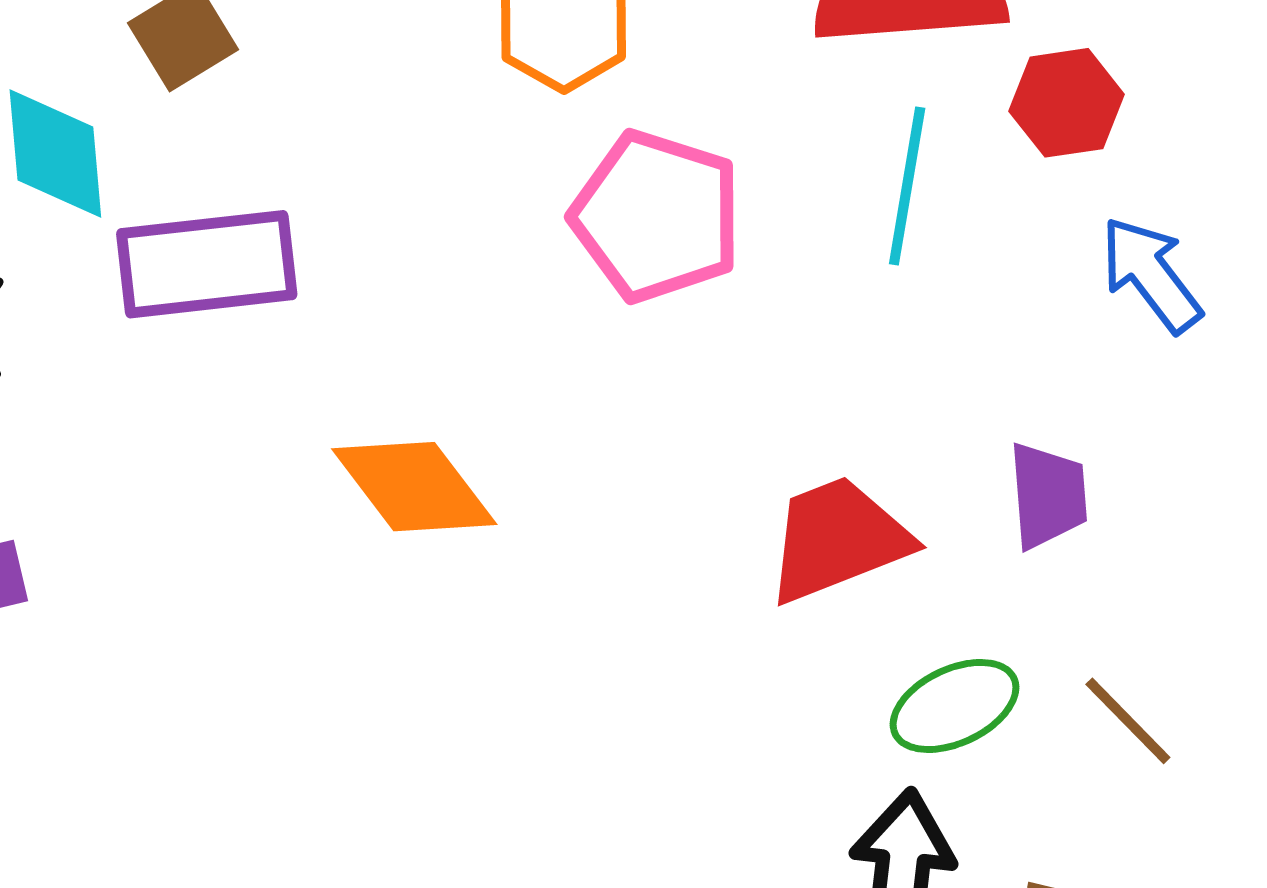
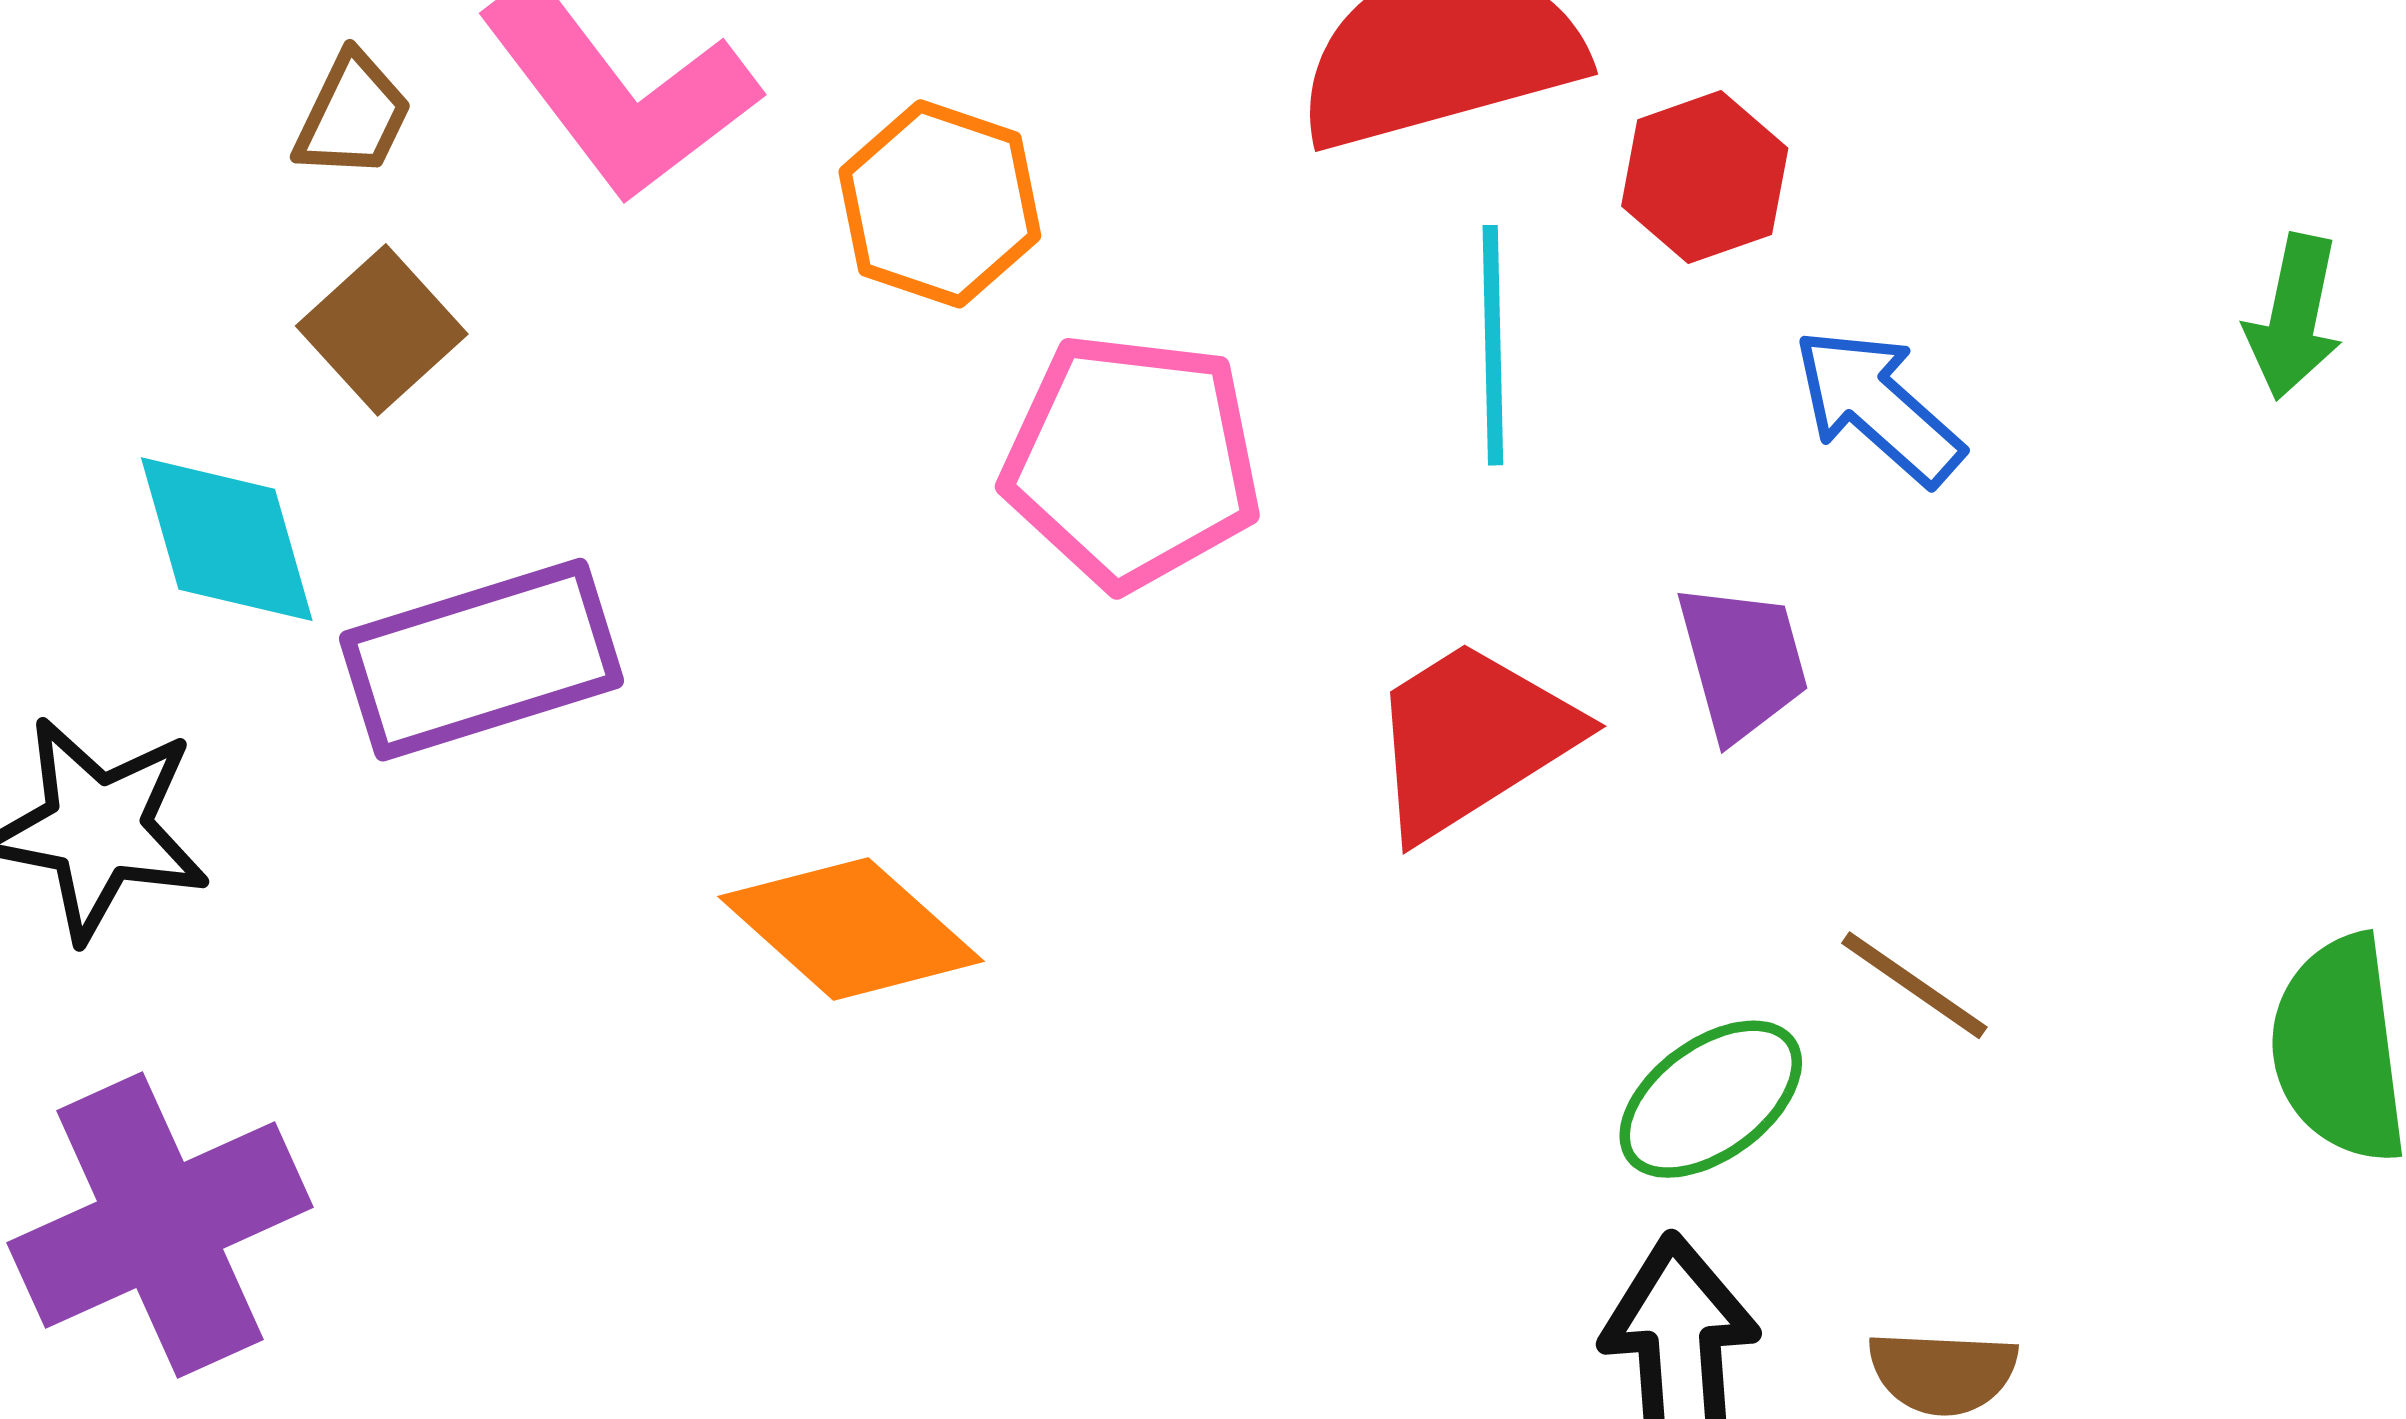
purple trapezoid: (1048, 495) -> (1743, 662), moved
red trapezoid: (838, 539) -> (1472, 739), moved
brown line: (1128, 721) -> (1914, 985), moved

